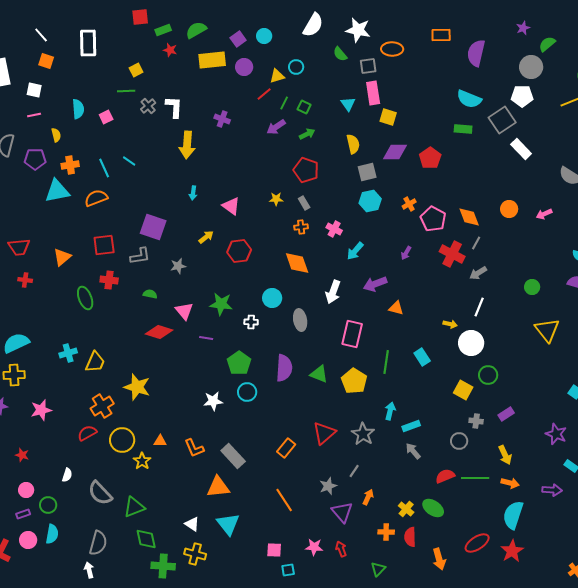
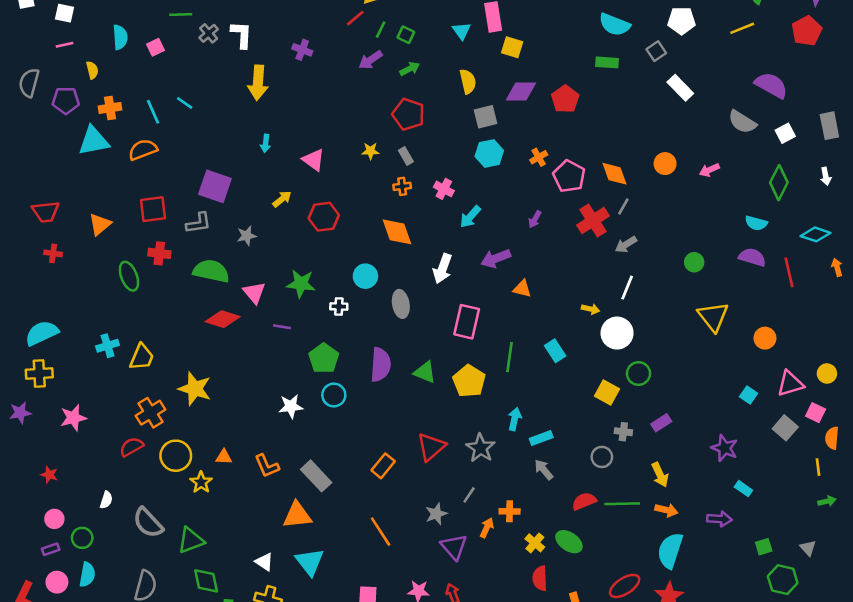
gray square: (502, 120) -> (656, 51), size x0.6
red cross: (452, 254) -> (593, 221), turned 30
green semicircle: (150, 294) -> (211, 271), size x2.0
orange cross: (386, 532) -> (510, 511), moved

